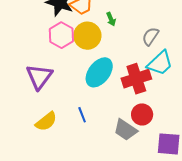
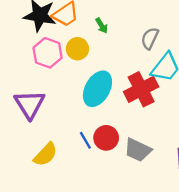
yellow circle: (87, 36) -> (77, 49), size x0.7
red circle: (142, 114) -> (106, 138), moved

